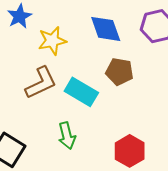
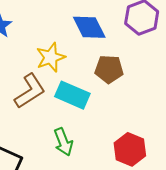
yellow star: (52, 41) -> (51, 57), moved

